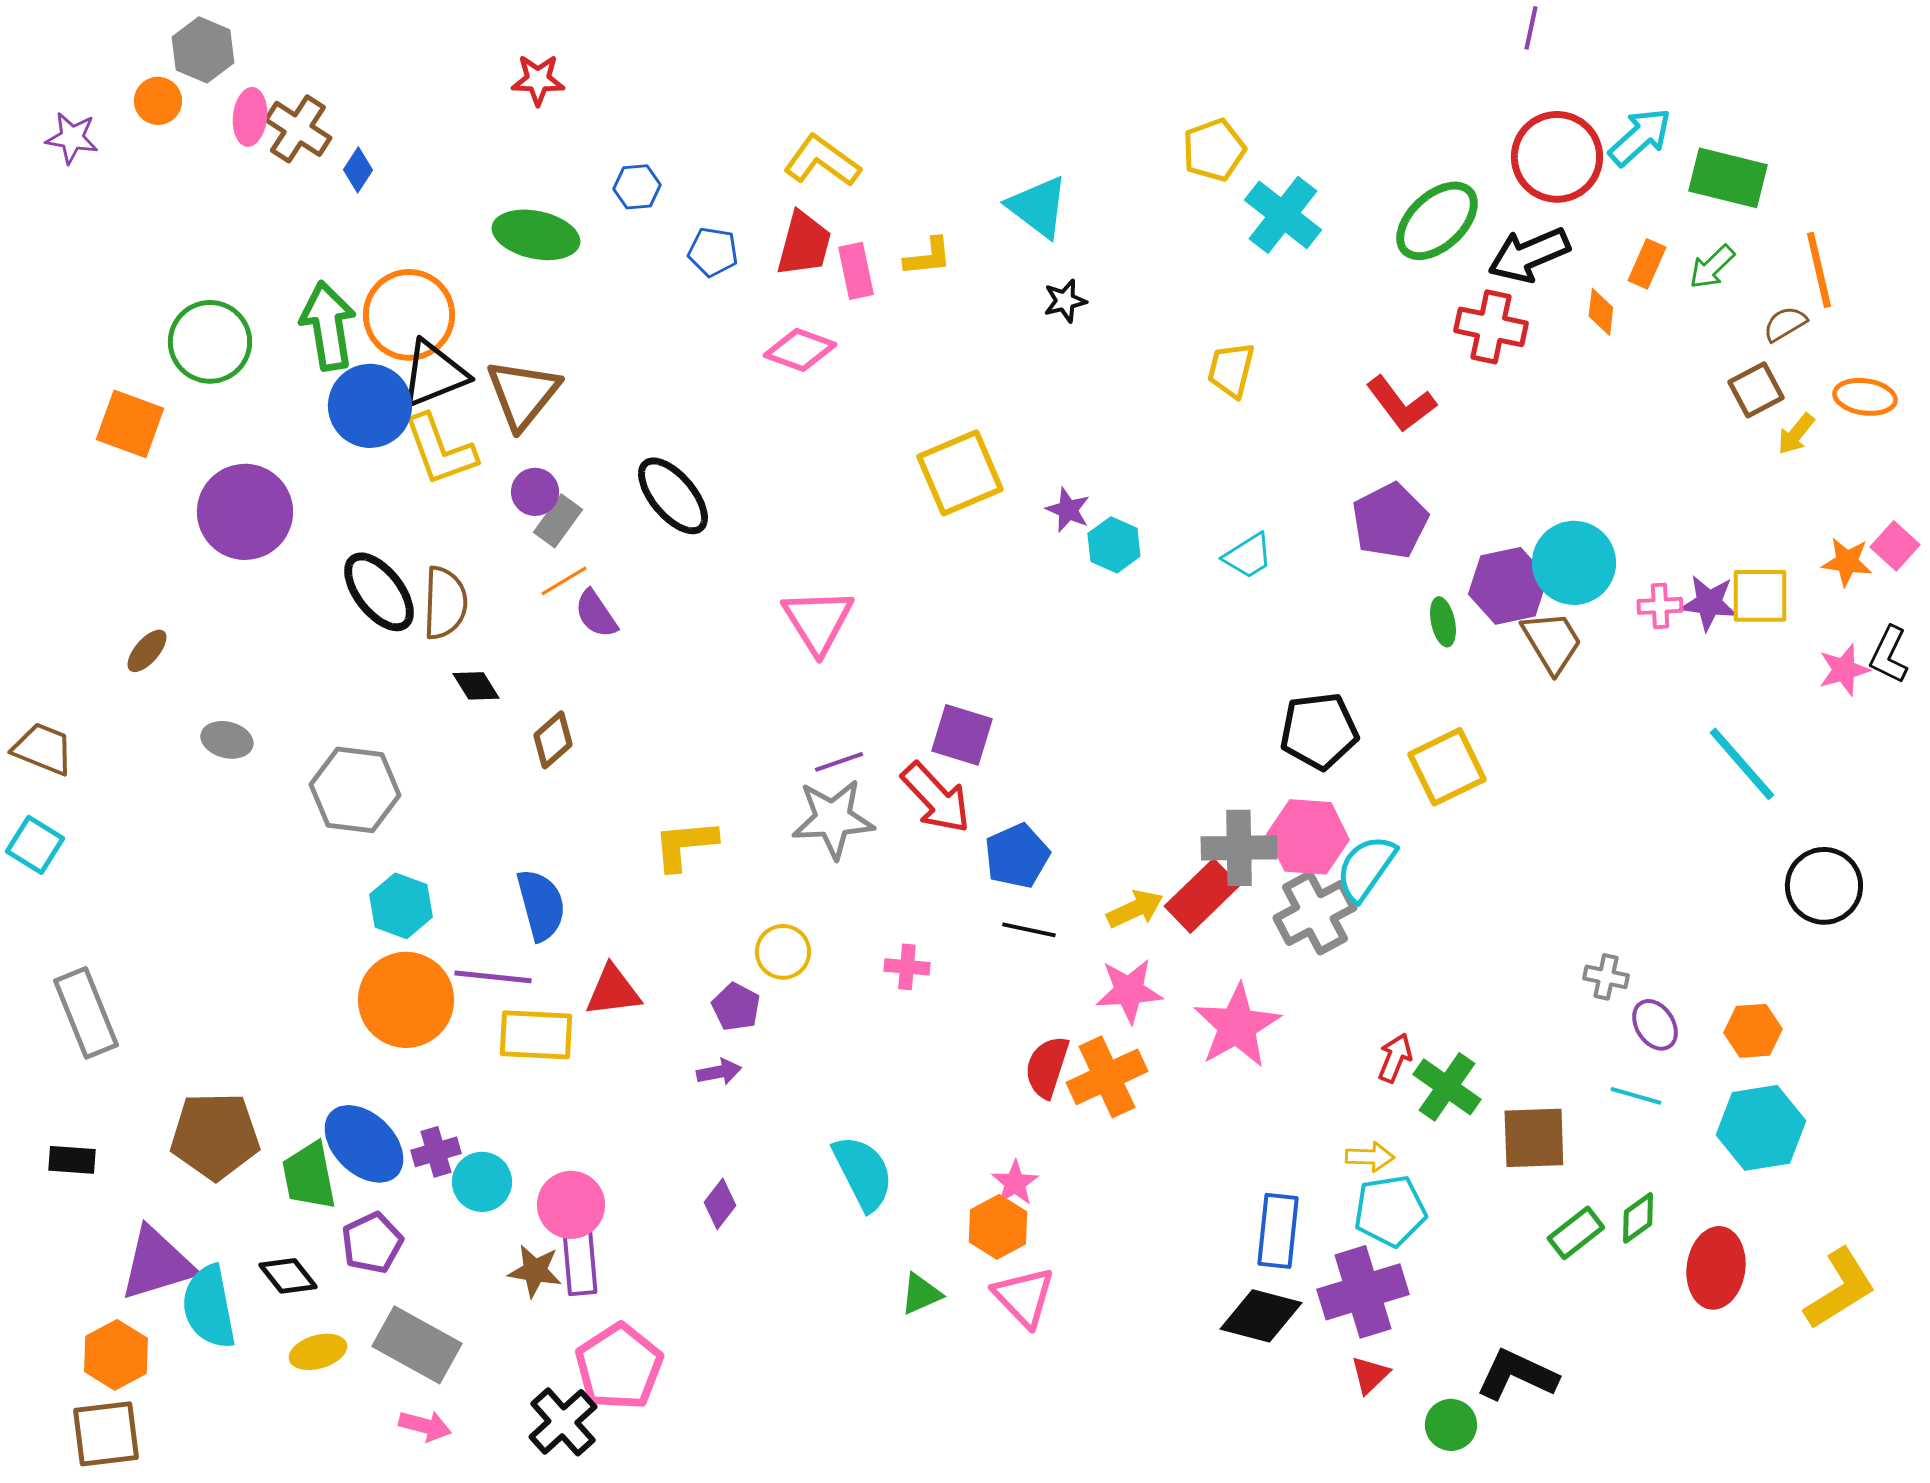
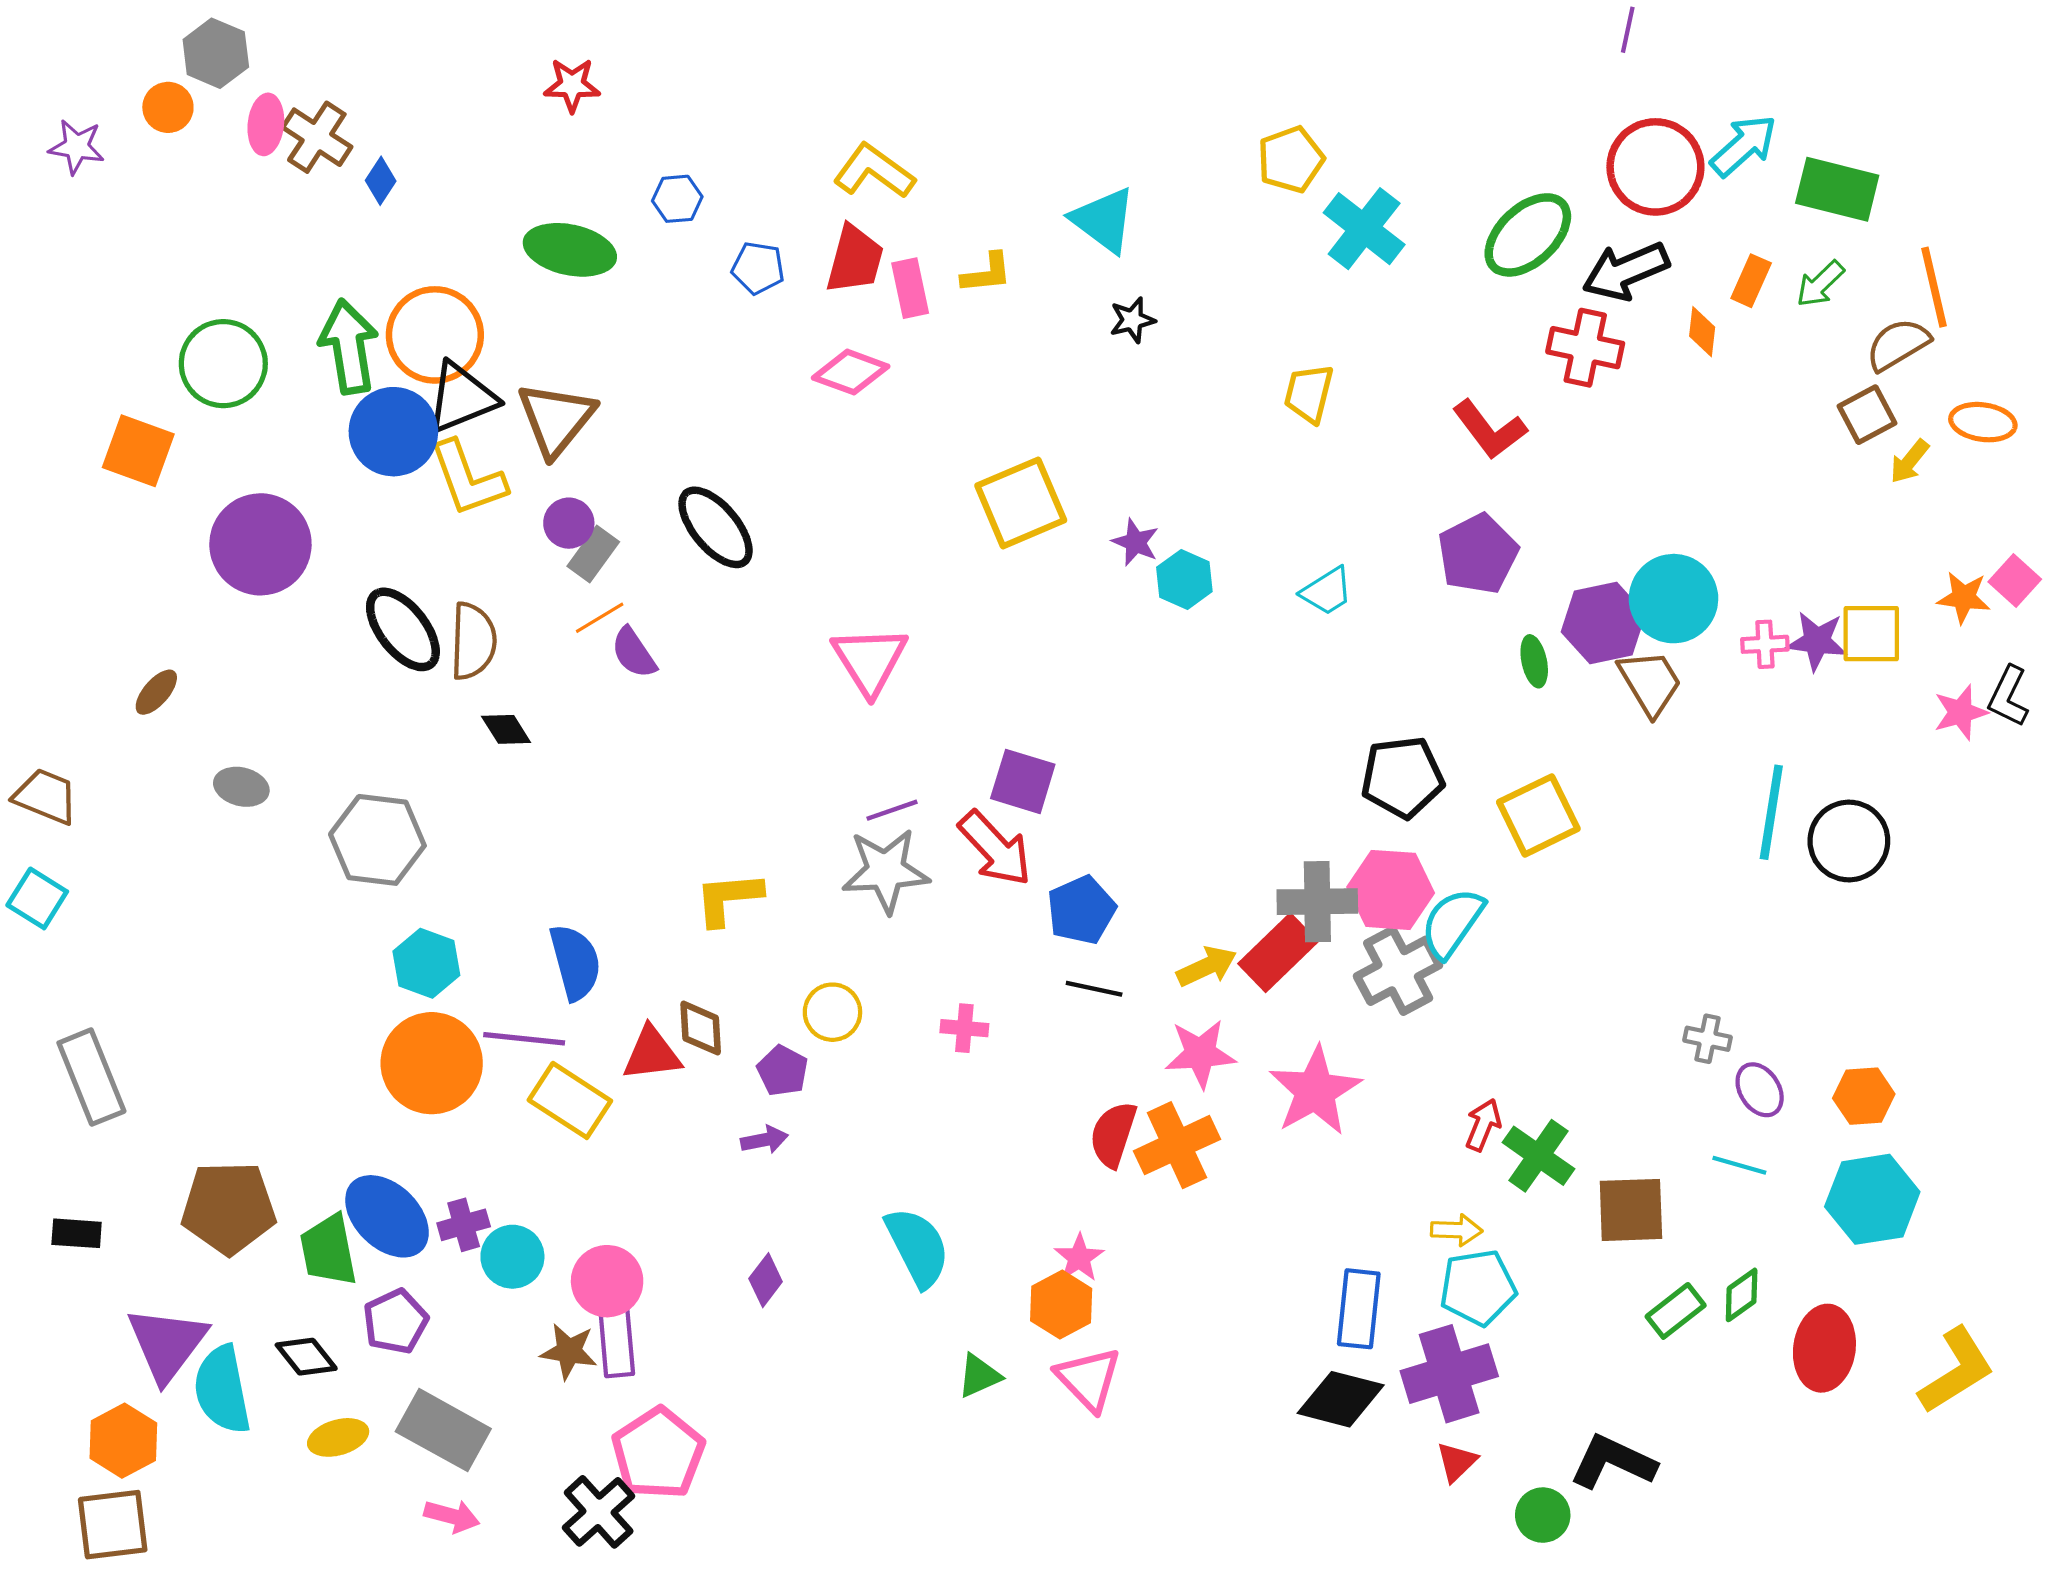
brown semicircle: (1785, 324) -> (1898, 344), size x1.4
brown diamond: (553, 740) -> (701, 1028), moved, turned -52
cyan line: (1742, 764) -> (1771, 812), moved, turned 50
black circle: (1824, 886) -> (1849, 841), moved
yellow rectangle: (536, 1035) -> (570, 1100), turned 30
purple triangle: (157, 1264) -> (167, 1344), turned -36

